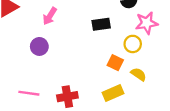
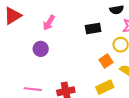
orange square: (115, 63) -> (106, 61), turned 32

